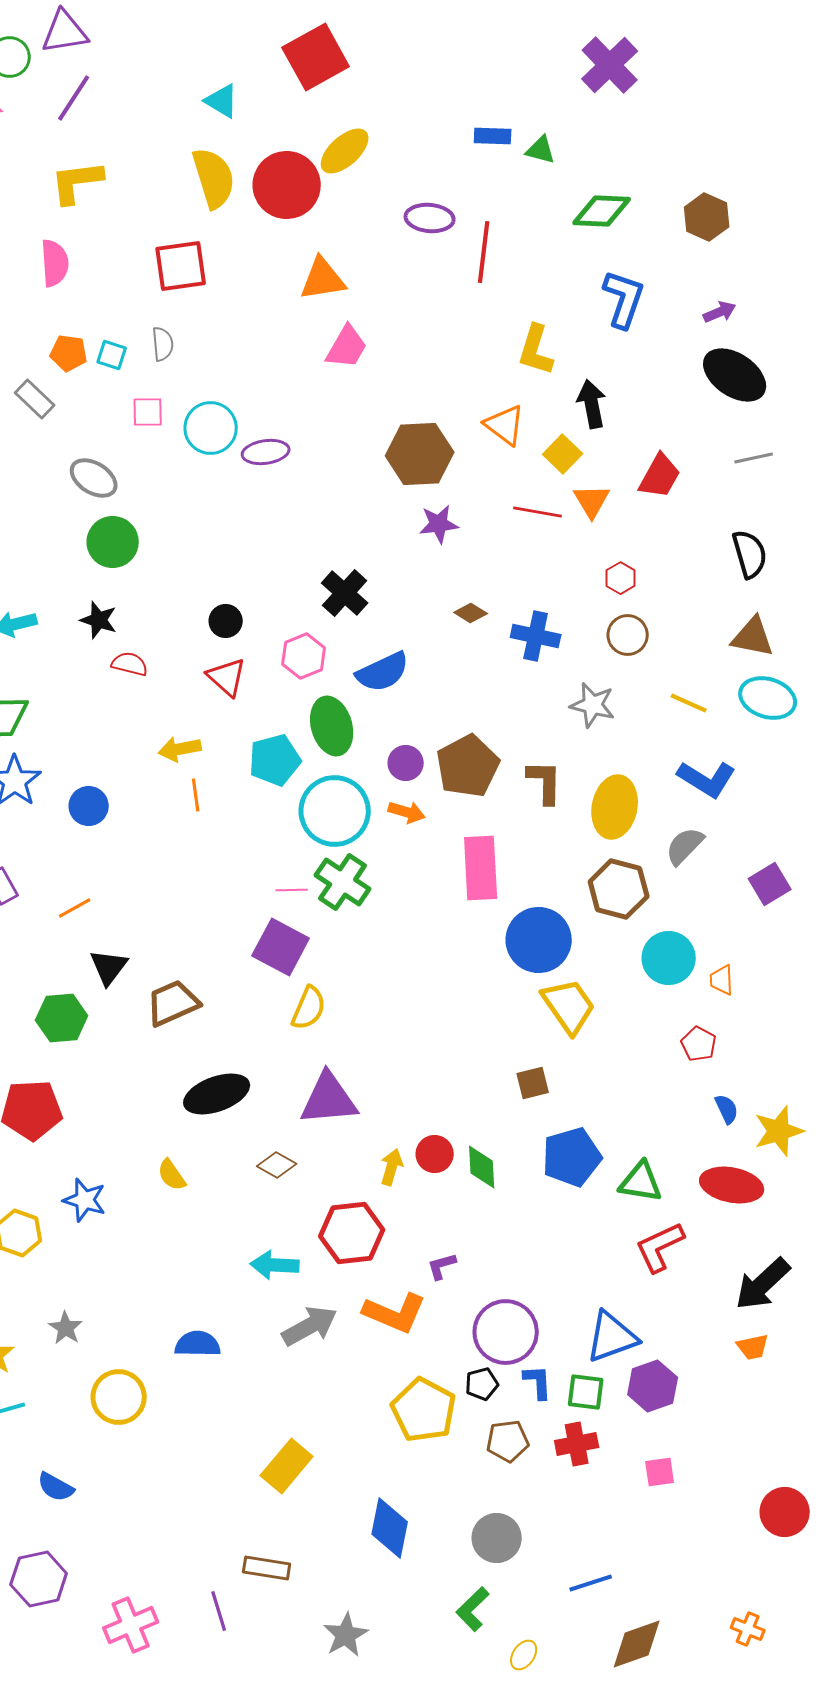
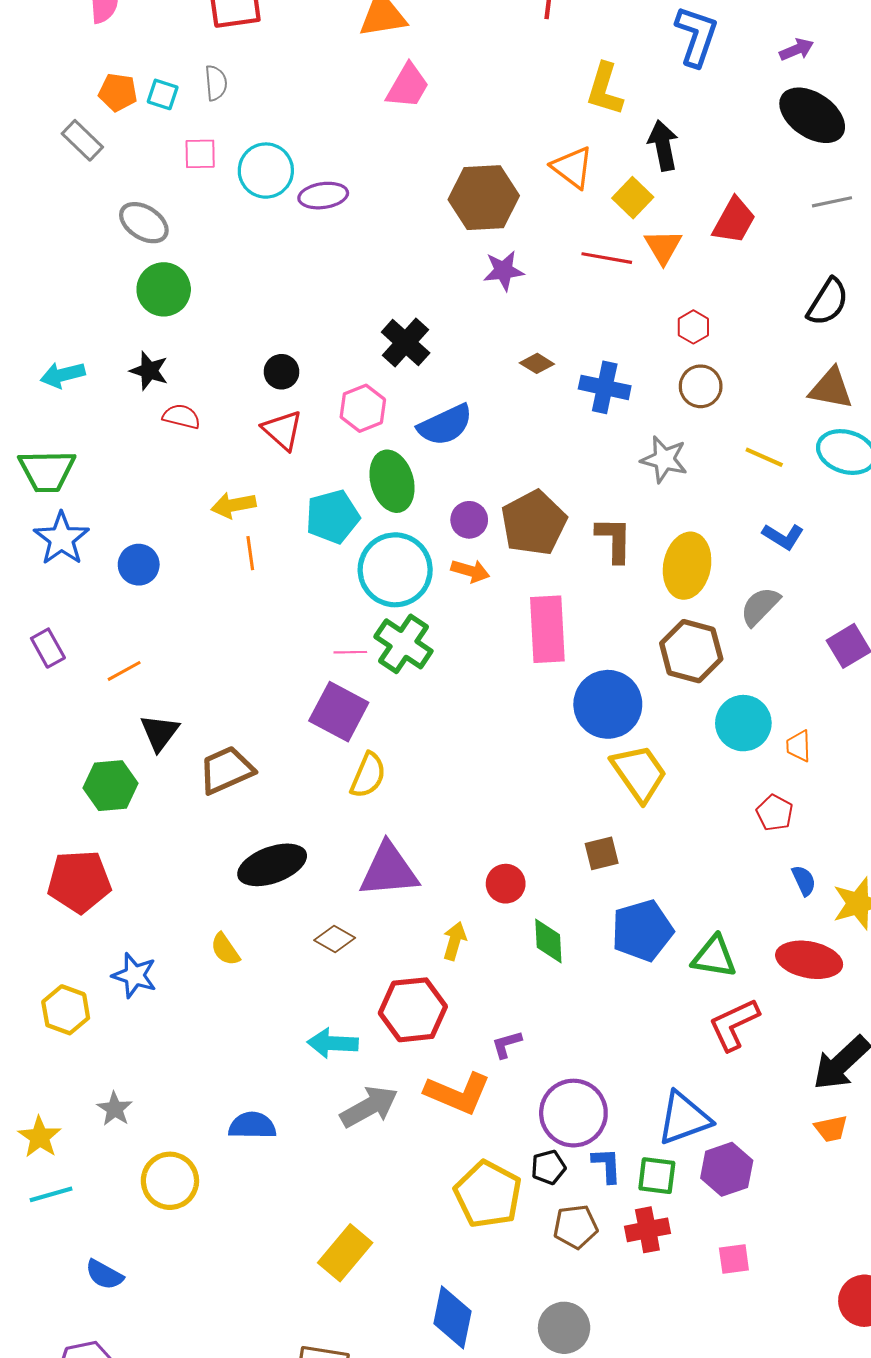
black semicircle: (750, 554) -> (828, 302), turned 48
blue L-shape: (707, 779) -> (783, 536), size x0.7
red circle: (435, 1154) -> (506, 884), moved

